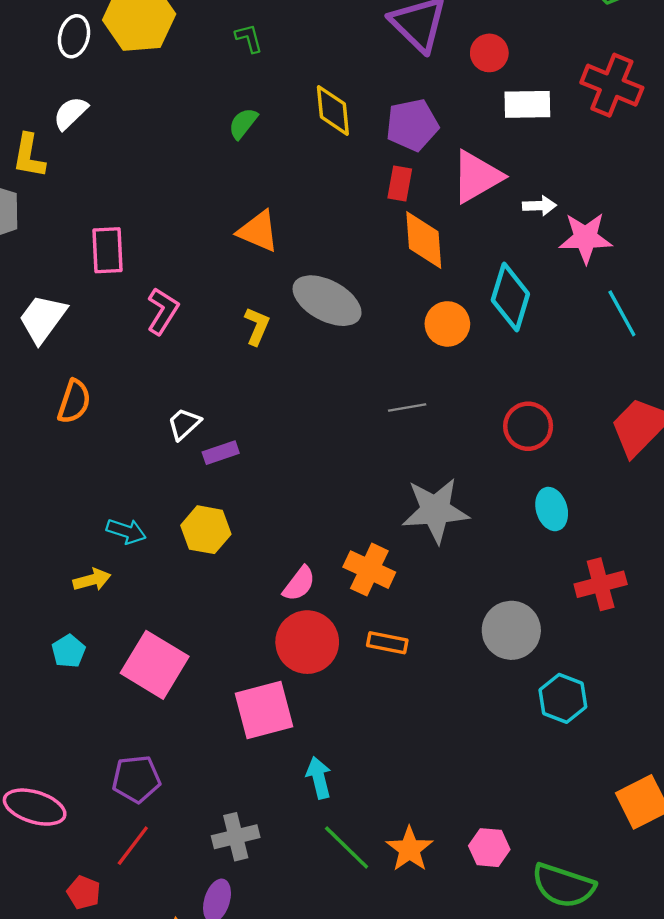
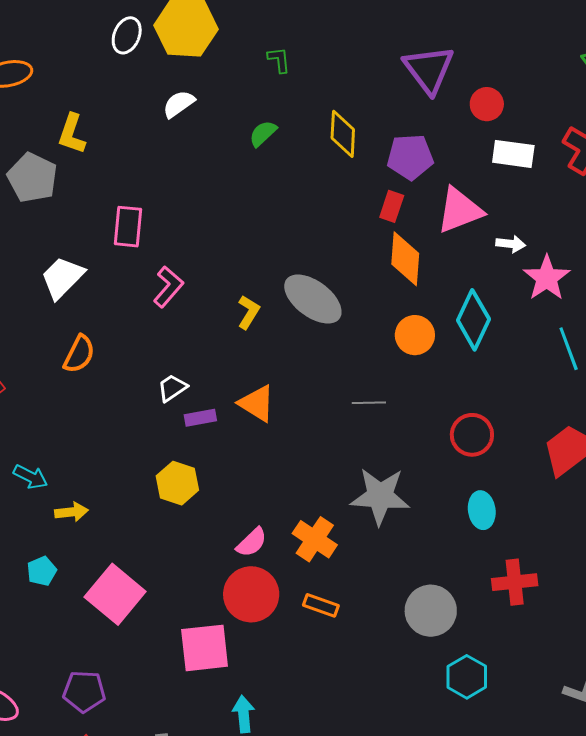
white semicircle: (71, 113) -> (179, 104), moved
orange triangle: (258, 231) -> (257, 403), moved
pink star: (586, 238) -> (547, 278), turned 30
cyan arrow: (126, 531) -> (31, 477), moved

